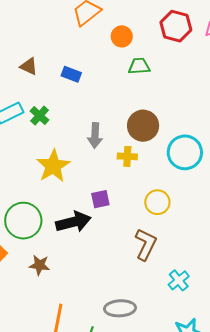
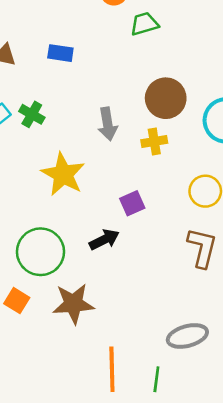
black arrow: (73, 222) -> (104, 240), size x0.7
brown star: (39, 265) -> (73, 304), size x1.5

